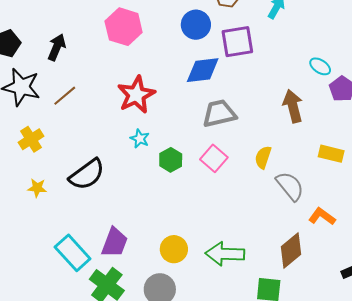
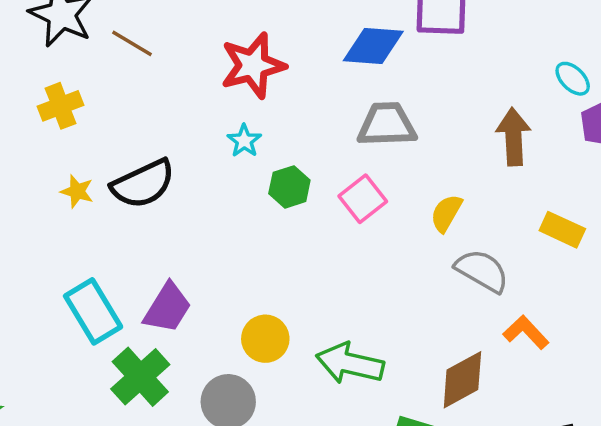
brown line: (65, 96) -> (132, 43), turned 60
gray semicircle: (290, 186) -> (482, 271), turned -32
yellow star: (37, 188) -> (77, 191), moved

